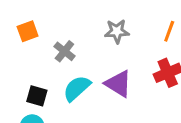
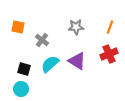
orange square: (28, 31) -> (18, 27), turned 32

